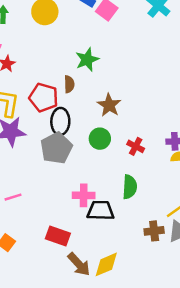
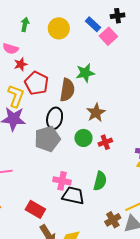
brown semicircle: (69, 84) -> (67, 90), size x1.6
red pentagon: (44, 97) -> (37, 83), moved
red cross: (136, 146) -> (105, 142), moved, turned 32
brown cross: (154, 231) -> (113, 220), turned -35

